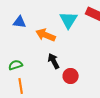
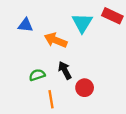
green semicircle: (16, 65) -> (37, 75), moved
orange line: (21, 86) -> (51, 99), moved

